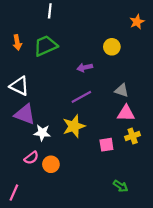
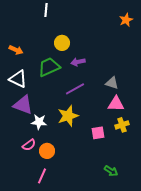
orange arrow: (17, 42) -> (16, 50), moved, turned -56
green trapezoid: (45, 46) -> (49, 67), moved
yellow circle: (112, 47) -> (62, 43), moved
pink line: (14, 193) -> (42, 176), moved

